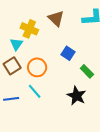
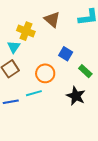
orange circle: (37, 67) -> (45, 73), moved
cyan line: (35, 91) -> (34, 93), turned -63

